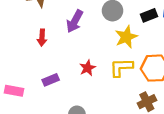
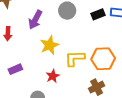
yellow star: (126, 37) -> (50, 45), moved
red star: (87, 68) -> (53, 76), moved

